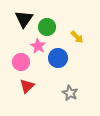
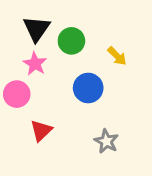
pink star: (38, 46) -> (35, 64), moved
pink circle: (21, 62) -> (17, 94), moved

